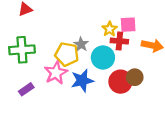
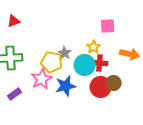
pink square: (128, 25) -> (108, 26), moved
yellow star: (110, 29) -> (94, 47), moved
red cross: (119, 41) -> (100, 63), moved

